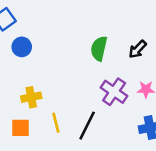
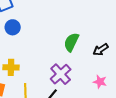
purple cross: (114, 92) -> (61, 74), moved

